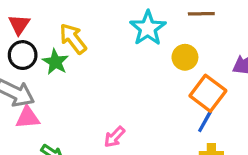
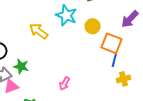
yellow arrow: (73, 39) -> (39, 31), moved
green star: (55, 62) -> (21, 66), moved

